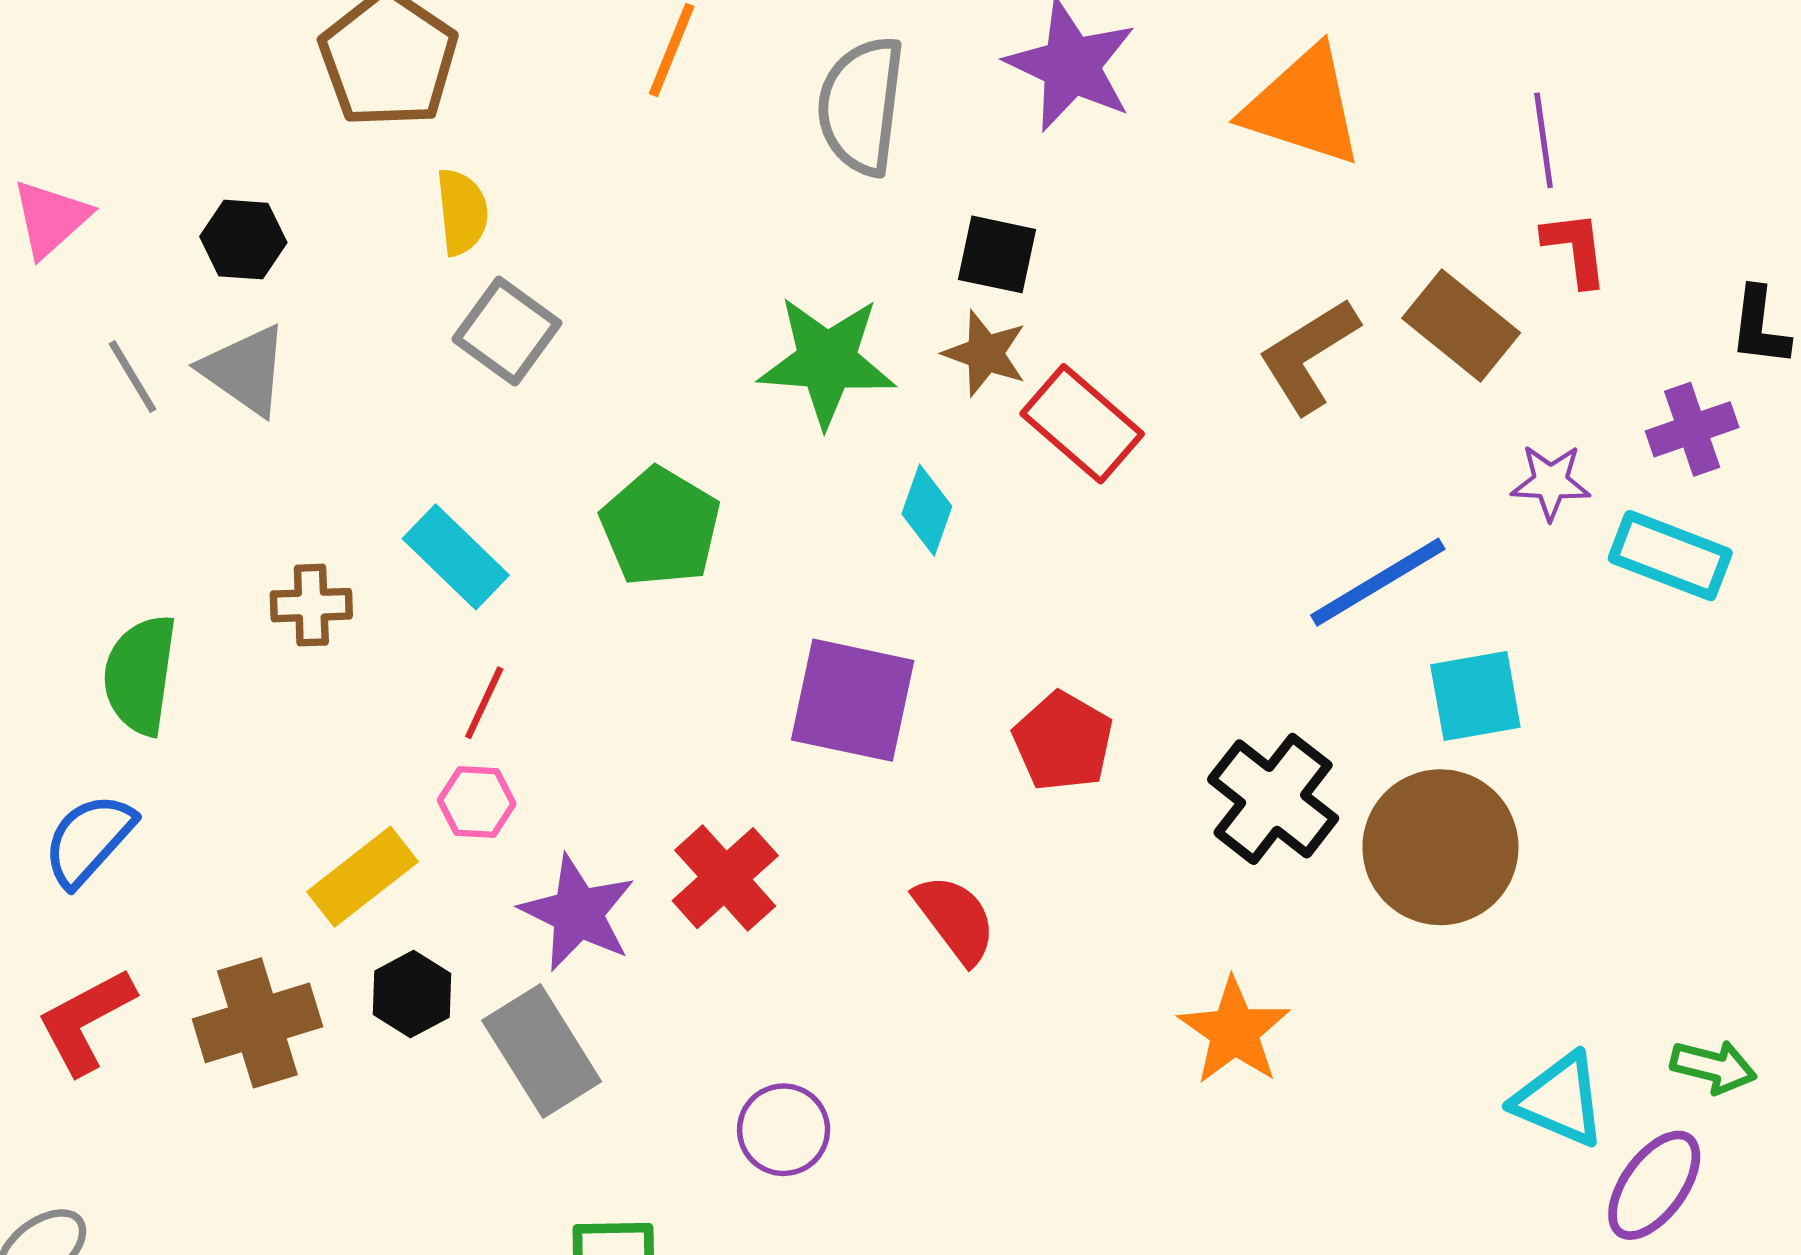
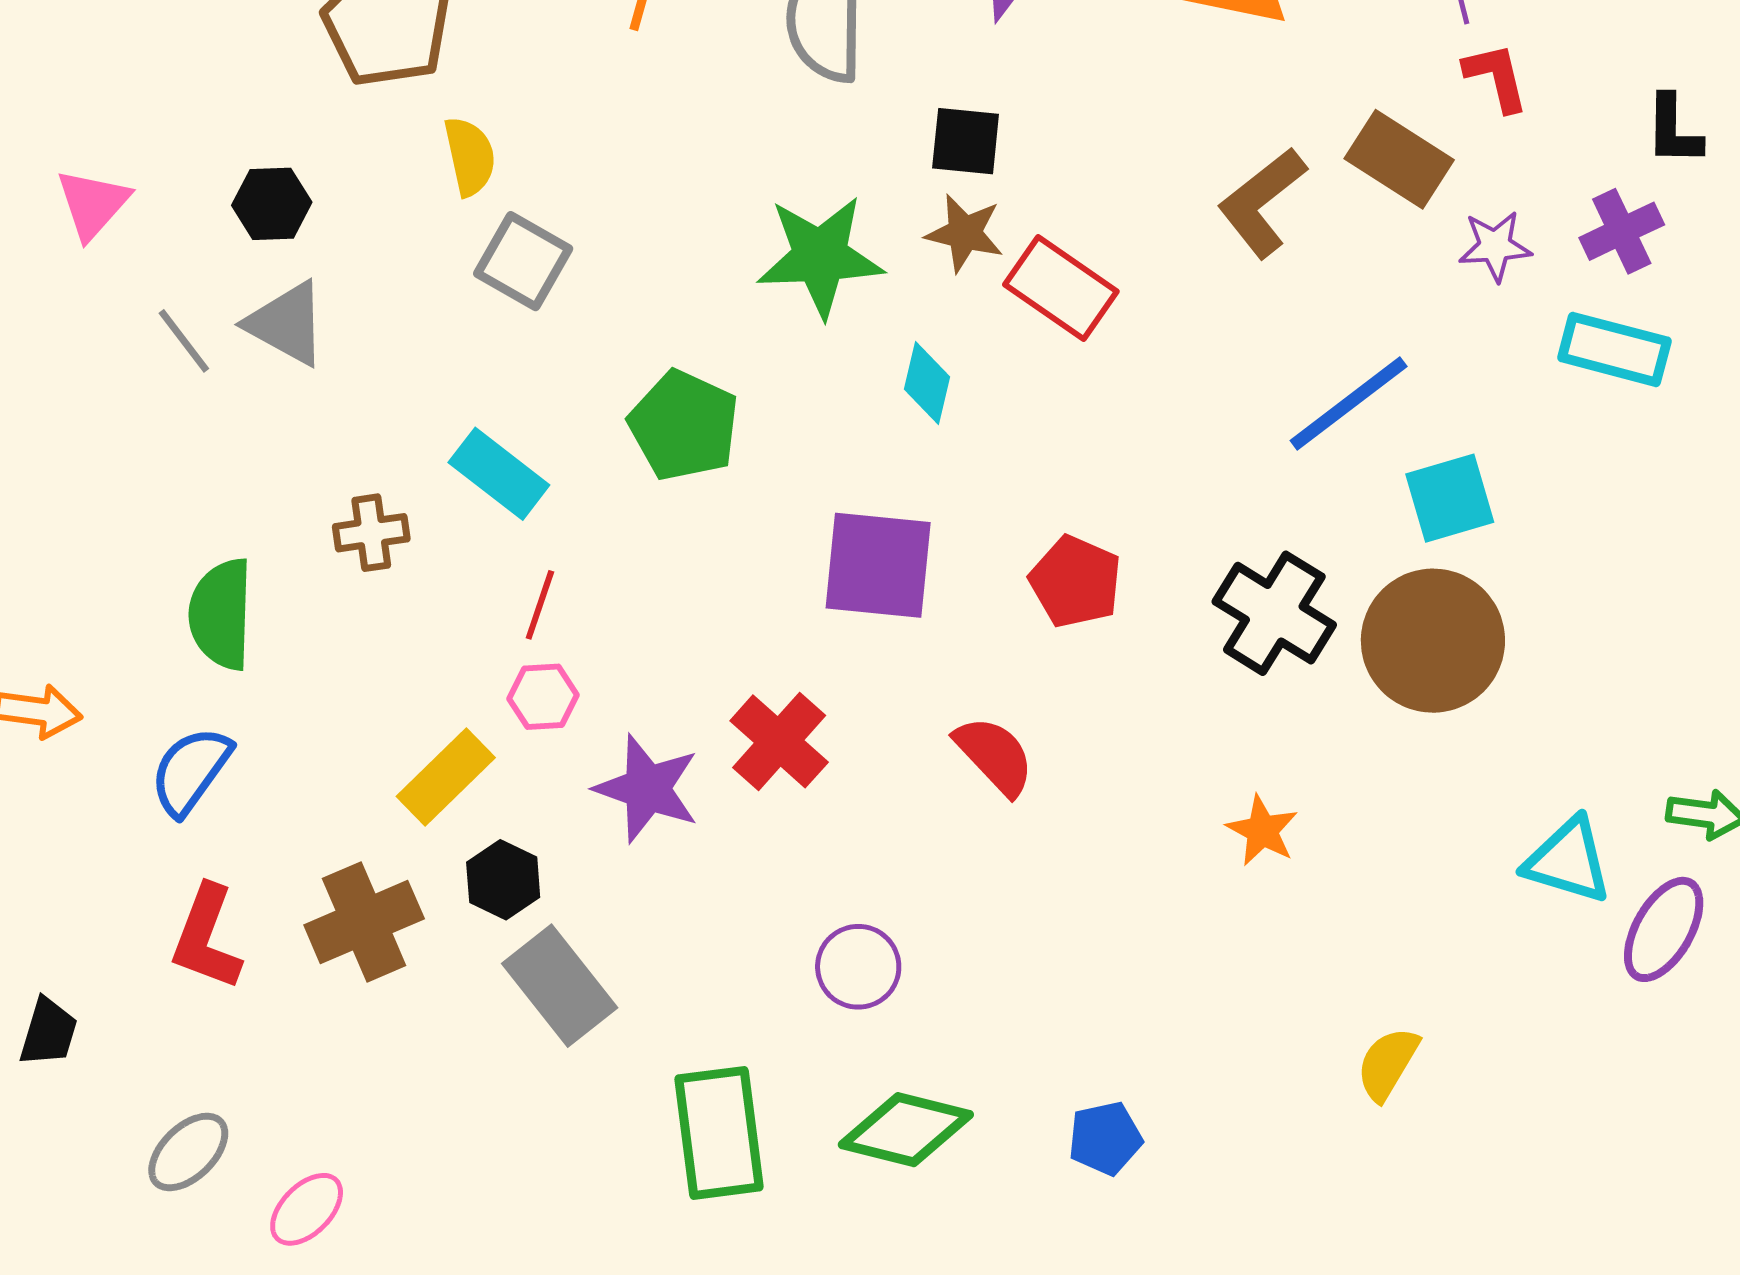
purple star: (1551, 482) -> (1495, 246), moved
red L-shape: (86, 1021) -> (206, 938), turned -35
orange star: (1234, 1031) -> (1262, 831), size x0.7
gray rectangle: (542, 1051) -> (560, 986), moved

